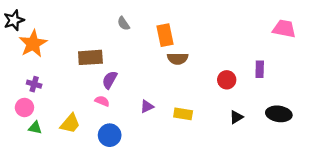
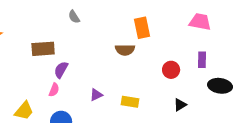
pink trapezoid: (284, 29) -> (200, 22), moved
orange rectangle: (165, 35) -> (142, 28), moved
pink semicircle: (102, 101) -> (54, 90), turned 88
black ellipse: (279, 114) -> (220, 86), moved

